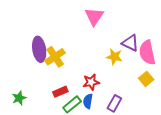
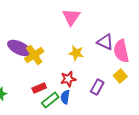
purple ellipse: (39, 49) -> (19, 48), turned -55
yellow star: (114, 57) -> (76, 53), moved
purple rectangle: (114, 103) -> (97, 87), moved

